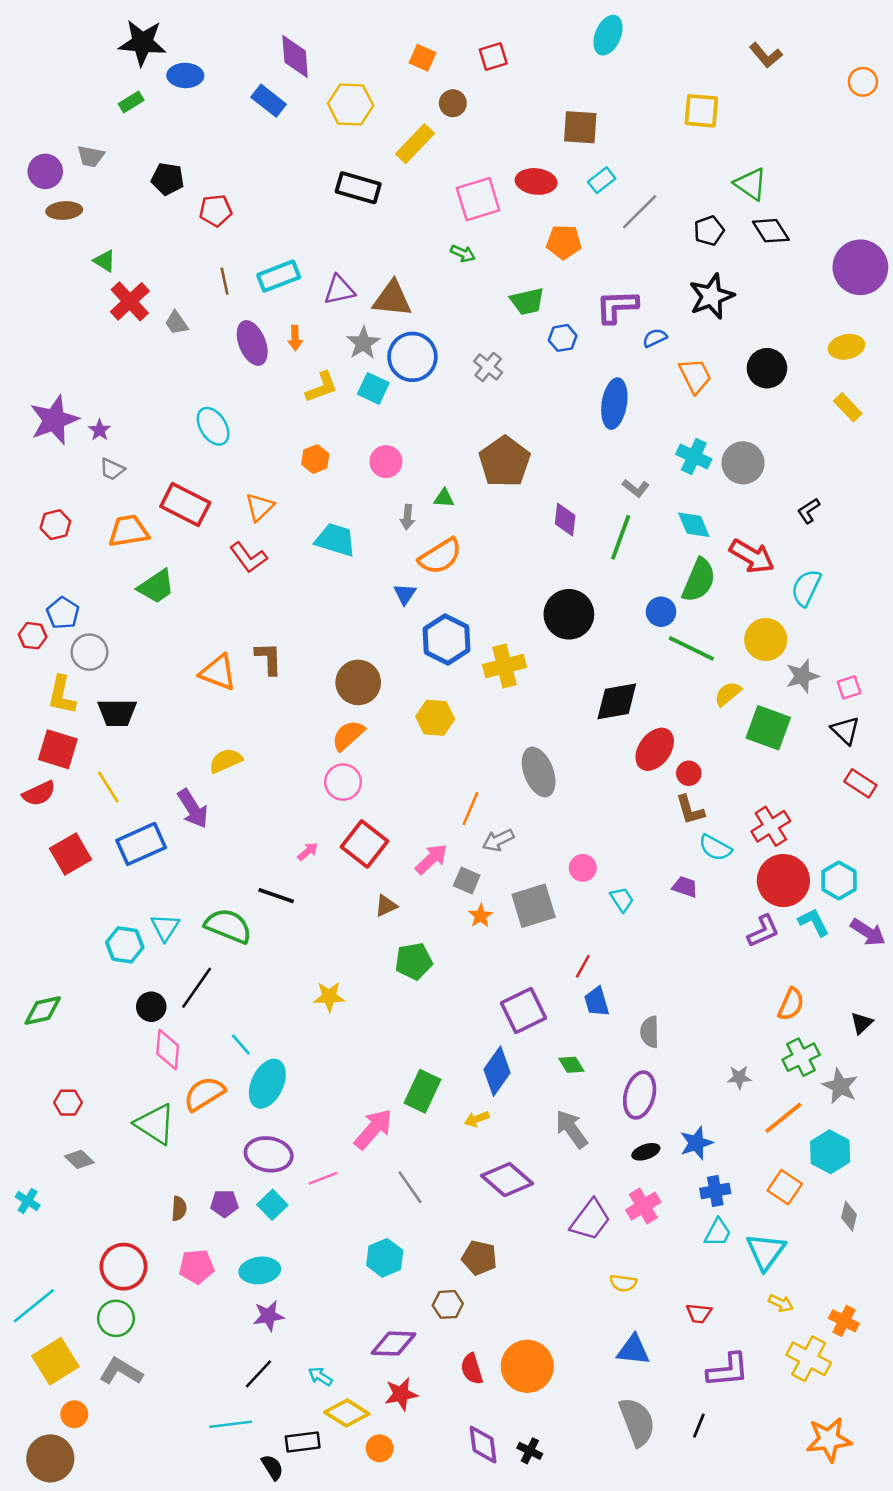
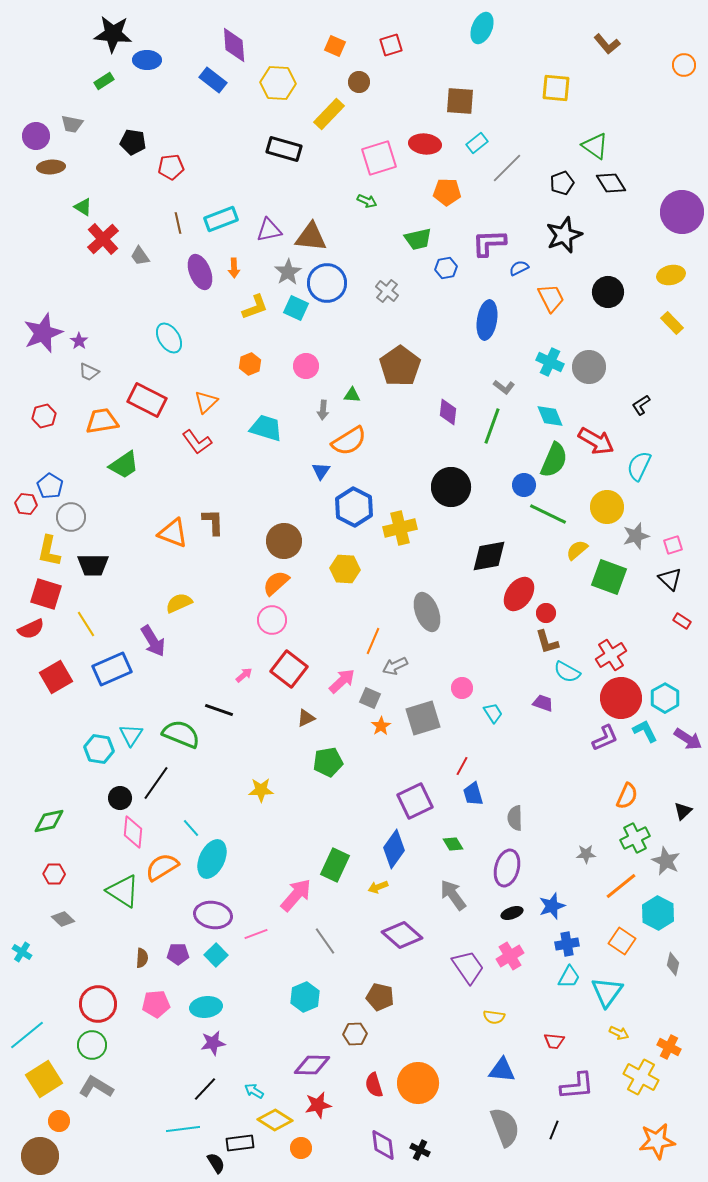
red rectangle: (860, 783) -> (682, 621), size x0.7
green diamond: (43, 1010) -> (49, 821), moved
purple trapezoid: (590, 1220) -> (468, 967), turned -72

